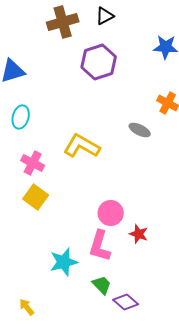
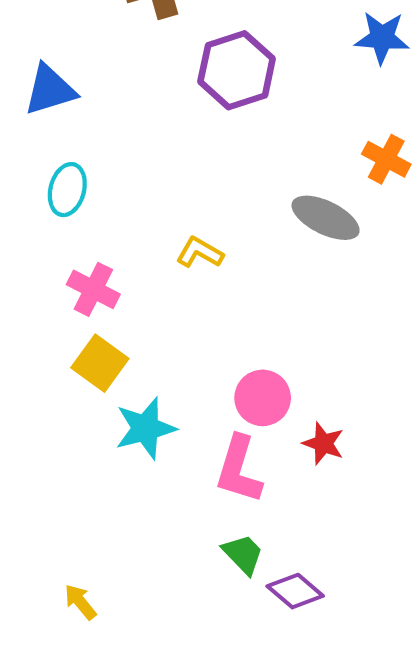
gray ellipse: (140, 130) -> (326, 218), size x1.4
yellow L-shape: (82, 146) -> (200, 252), size x0.6
cyan star: (64, 262) -> (145, 428), moved

